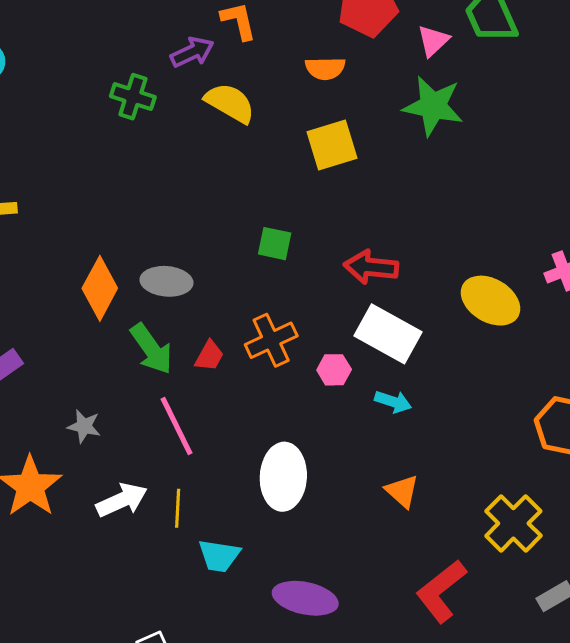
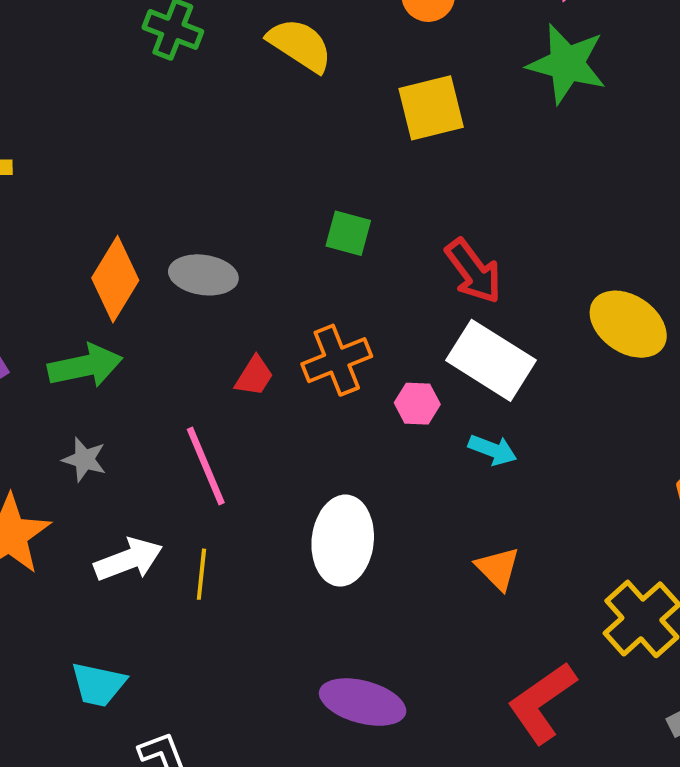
red arrow: (371, 267) -> (474, 271), turned -136
green arrow: (151, 349) -> (85, 366), moved, turned -70
cyan trapezoid: (219, 556) -> (98, 684), moved

